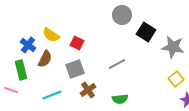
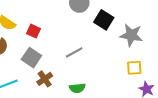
gray square: (75, 69) -> (31, 58), turned -36
yellow square: (176, 79) -> (134, 68), turned 35

